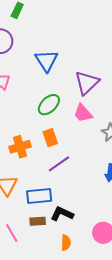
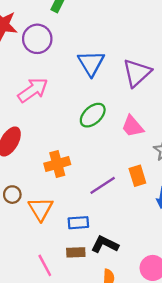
purple triangle: (87, 83) -> (137, 73), moved
orange rectangle: (50, 138) -> (137, 176), moved
blue rectangle: (39, 196) -> (78, 223), size x0.7

